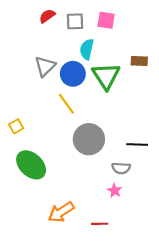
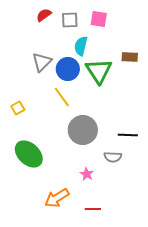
yellow square: (16, 126) -> (18, 108), moved
pink star: (115, 191) -> (87, 174), moved

